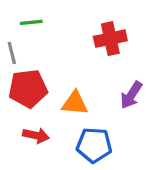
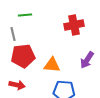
red arrow: (36, 135) -> (17, 85), moved

